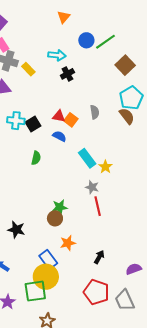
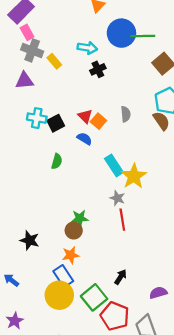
blue circle: (86, 40) -> (121, 33), size x1.6
green line: (105, 42) -> (143, 36), turned 30
red triangle: (59, 116) -> (85, 116), turned 32
yellow star: (105, 167) -> (134, 176), size x1.6
orange star: (68, 243) -> (71, 255), moved
green square: (35, 291) -> (94, 297), moved, turned -35

